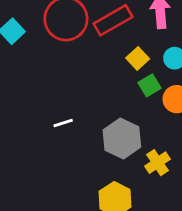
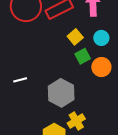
yellow cross: (158, 163) -> (76, 121), moved

